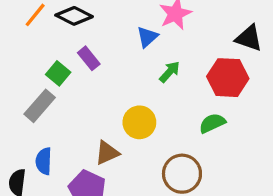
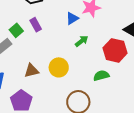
brown triangle: (107, 153) -> (31, 71), moved

